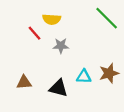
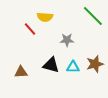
gray star: (61, 46) -> (67, 40), moved
black triangle: (58, 88) -> (51, 65), moved

